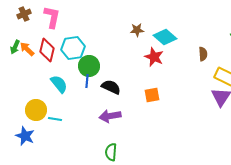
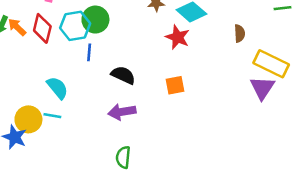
green circle: (89, 66) -> (95, 20), moved
blue line: (87, 81) -> (89, 52), moved
cyan semicircle: (59, 84) -> (57, 88), moved
yellow circle: (36, 110) -> (28, 119), moved

